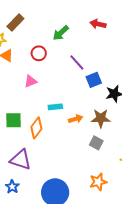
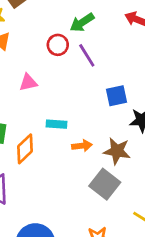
red circle: (39, 53) -> (58, 45), moved
purple line: (77, 62) -> (87, 55), moved
gray square: (96, 143) -> (105, 184), size x1.5

